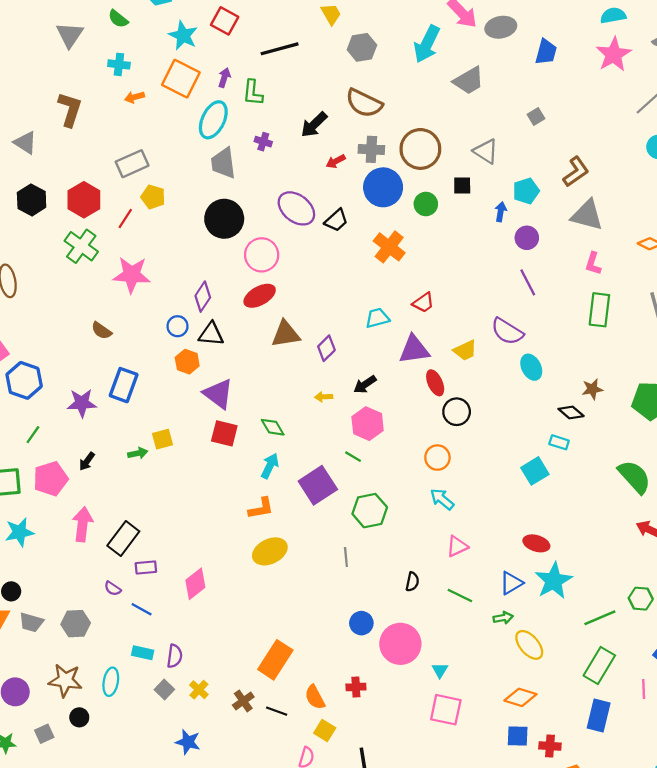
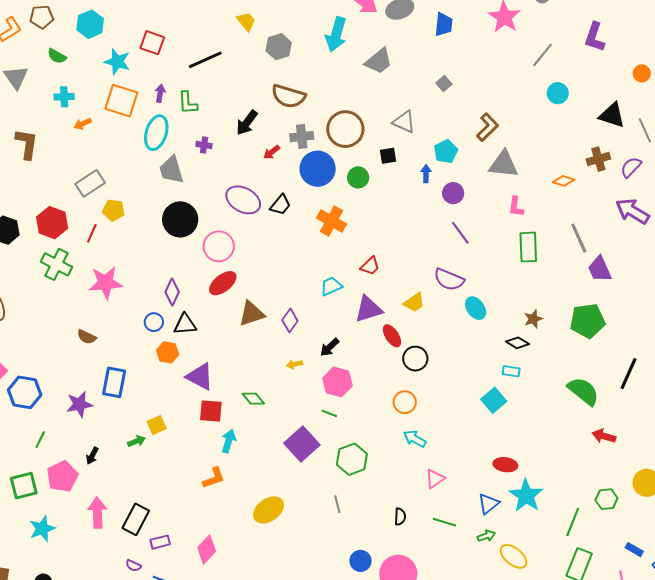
cyan arrow: (270, 466) -> (229, 441), moved
orange L-shape: (261, 508) -> (214, 478), moved
green line: (600, 618) -> (573, 522), turned -36

